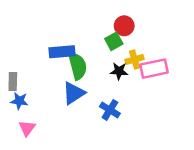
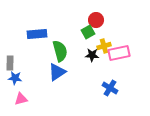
blue rectangle: (62, 52) -> (37, 34), moved
blue cross: (110, 110) -> (110, 88), moved
pink triangle: (27, 128) -> (21, 99), turned 40

